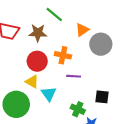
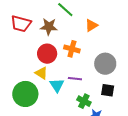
gray circle: (101, 44) -> (105, 64), moved
purple line: (74, 76) -> (75, 79), moved

